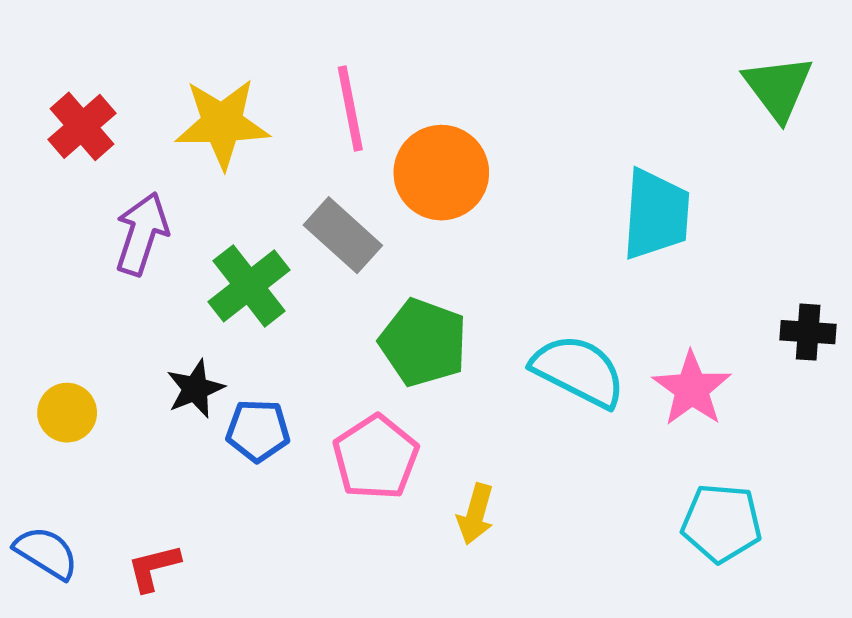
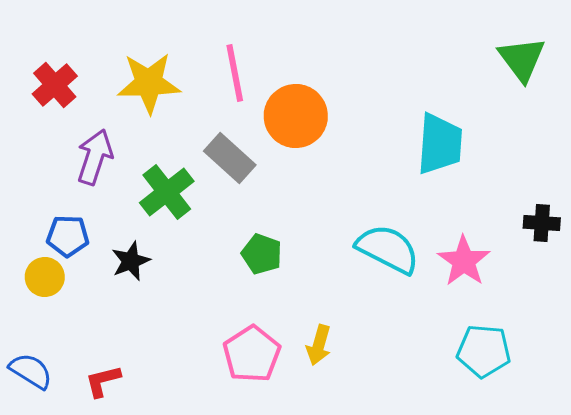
green pentagon: (423, 343) -> (262, 254), moved, size x0.7
blue pentagon: (258, 431) -> (68, 236), moved
pink pentagon: (376, 457) -> (252, 354), moved

